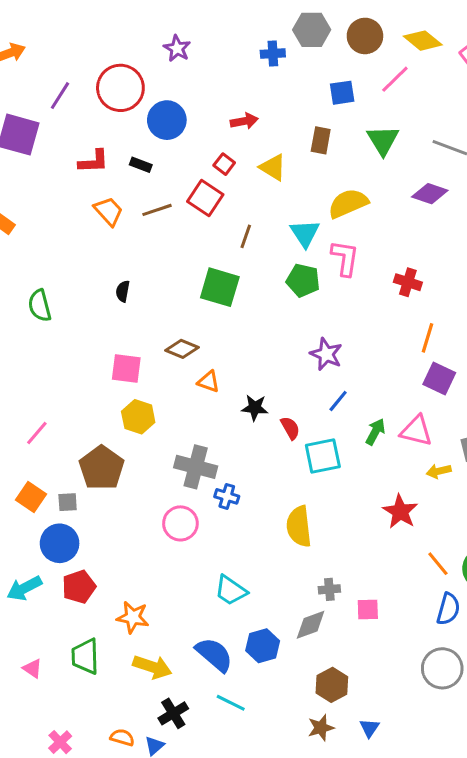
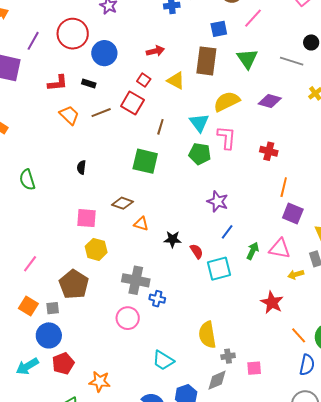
brown rectangle: (321, 140) -> (206, 61), size x1.6
purple diamond: (430, 194) -> (270, 101), moved
yellow semicircle: (299, 526) -> (207, 335), moved

